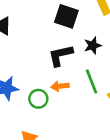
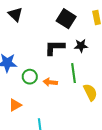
orange arrow: (60, 86) -> (50, 82), moved

